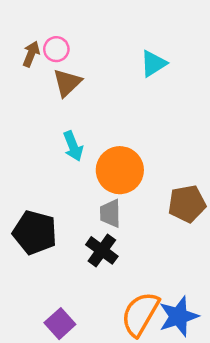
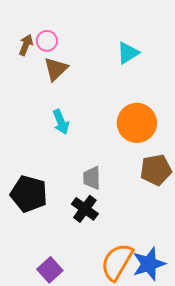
orange circle: (120, 170) -> (137, 123), moved

